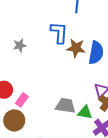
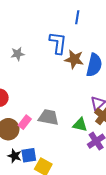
pink rectangle: (22, 100) -> (25, 122), moved
gray trapezoid: (65, 106) -> (49, 117), moved

